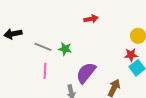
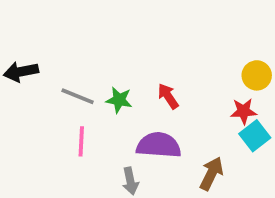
red arrow: (91, 19) -> (168, 96), moved, turned -112
purple semicircle: (86, 73) -> (159, 145), turned 55

